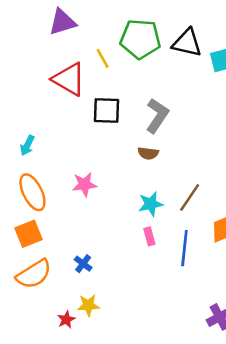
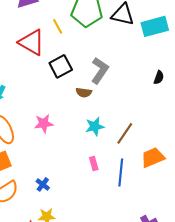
black square: (107, 110) -> (61, 66), turned -30
brown semicircle: (148, 153) -> (84, 92), moved
cyan star: (151, 204) -> (95, 126), moved

